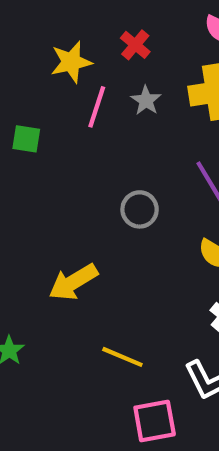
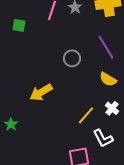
yellow line: (122, 357) -> (86, 115), moved, turned -72

